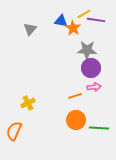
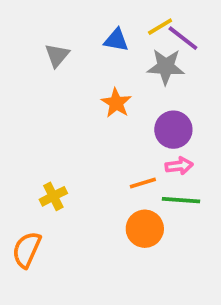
purple line: (96, 20) -> (183, 38), turned 30
orange star: (73, 28) -> (116, 103), moved
gray star: (87, 50) -> (166, 67), moved
green line: (99, 128) -> (181, 200), moved

